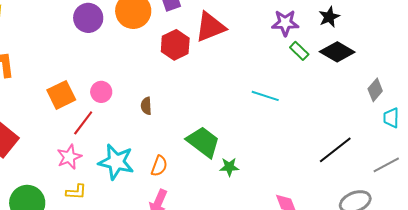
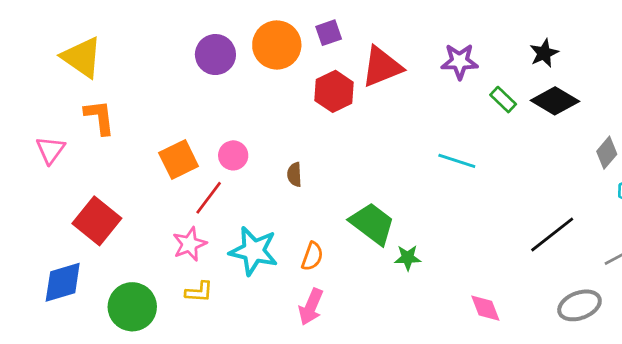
purple star: (285, 23) -> (459, 61), moved

